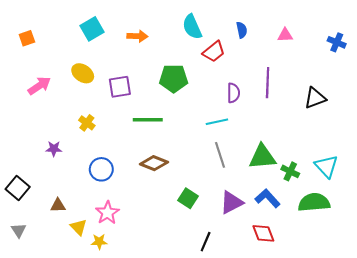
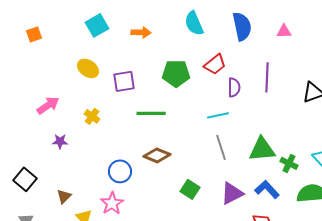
blue semicircle: (242, 30) -> (242, 26), size x1.8
red trapezoid: (214, 52) -> (215, 64), moved
pink arrow: (39, 86) -> (48, 105), moved
blue circle: (101, 169) -> (120, 171), moved
brown triangle: (58, 205) -> (64, 196), turned -42

